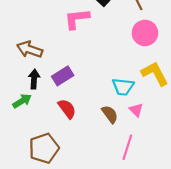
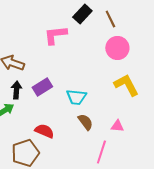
cyan trapezoid: (123, 87) -> (76, 97), moved
red semicircle: (67, 109) -> (44, 131), moved, turned -30
pink triangle: (136, 110) -> (117, 126), moved, turned -40

